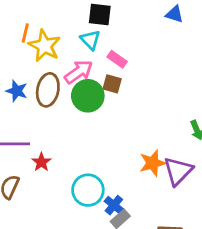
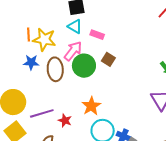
brown square: (112, 84) -> (108, 59), moved, turned 32
blue star: (17, 91) -> (31, 62), moved
orange star: (152, 163) -> (91, 106), moved

